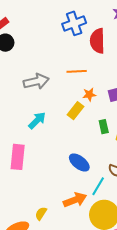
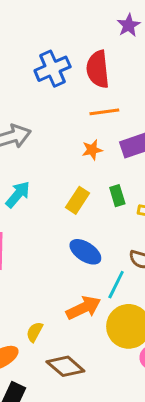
blue cross: (74, 23) -> (53, 69), moved
orange line: (77, 71) -> (104, 112), moved
yellow rectangle: (75, 111) -> (77, 200), moved

